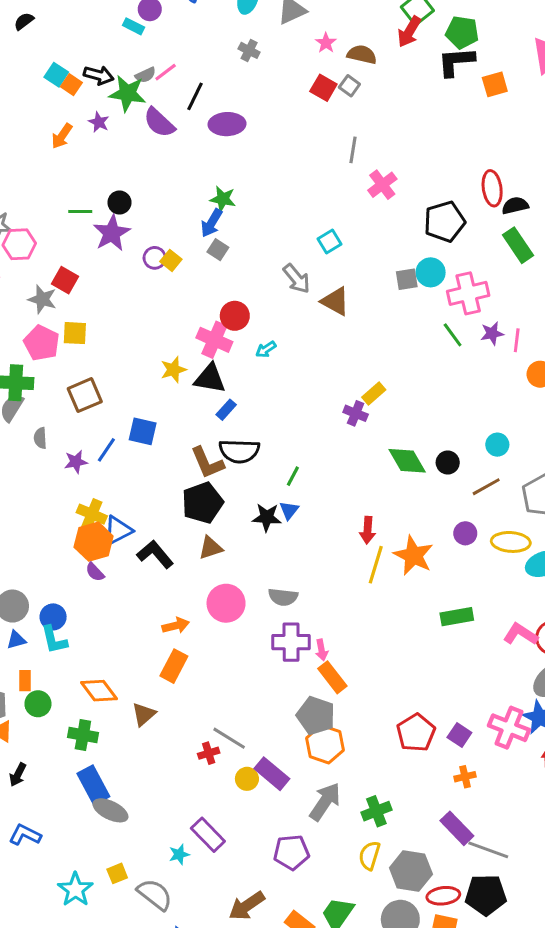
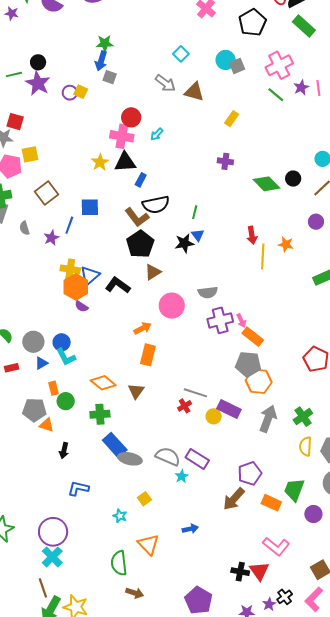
cyan circle: (431, 272) -> (226, 60), moved
yellow rectangle: (374, 394) -> (232, 119), moved
orange star: (413, 555) -> (286, 244), size x0.6
purple pentagon: (291, 852) -> (250, 473), moved
cyan star: (75, 890) -> (120, 516), size x0.6
gray semicircle: (155, 894) -> (168, 456), moved

